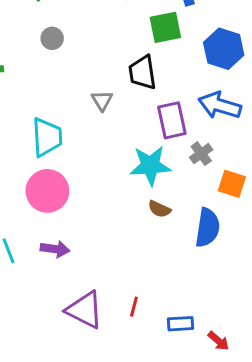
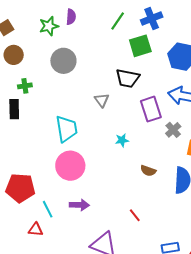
gray circle: (52, 38) -> (63, 61), size x1.6
black trapezoid: (142, 73) -> (128, 78), turned -65
cyan star: (150, 166) -> (122, 140), moved, size x0.5
red line: (134, 307) -> (135, 215), moved, turned -48

